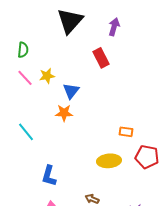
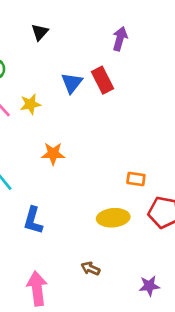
black triangle: (70, 21) -> (40, 32), moved, size x0.5
blue triangle: (71, 91) -> (72, 83), moved
blue L-shape: (49, 176) -> (33, 220), moved

